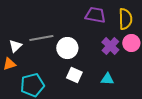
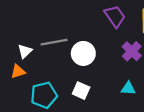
purple trapezoid: (95, 15) -> (115, 16), turned 45
white square: (74, 75) -> (81, 91), moved

